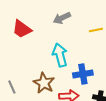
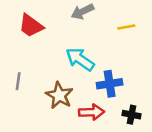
cyan arrow: (60, 55) -> (80, 59), turned -40
gray line: (12, 87) -> (18, 81), moved, turned 32

